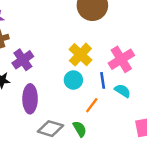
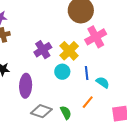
pink cross: (121, 59) -> (96, 37), moved
purple cross: (23, 60) -> (43, 50), moved
orange line: (92, 105) -> (88, 102), moved

